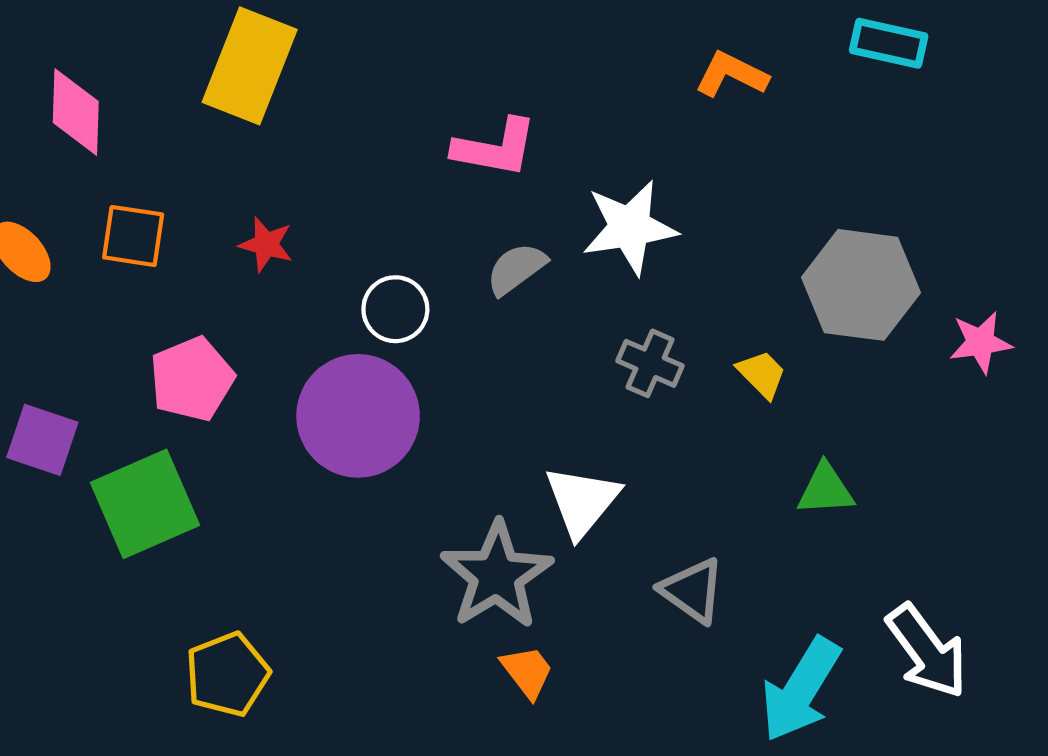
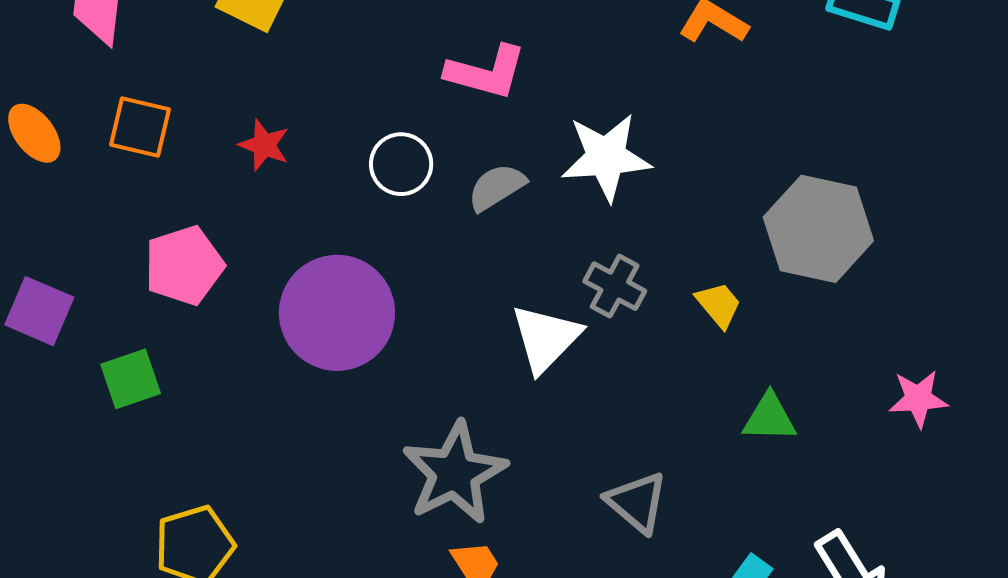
white circle: (395, 309) -> (401, 164), moved
pink star: (981, 342) -> (918, 399), moved
white triangle: (582, 501) -> (546, 338), moved
green square: (145, 504) -> (131, 379), size x0.6

